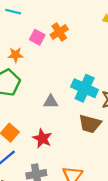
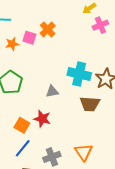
orange star: (16, 55) -> (12, 44), moved
red star: (42, 138) -> (42, 119), moved

